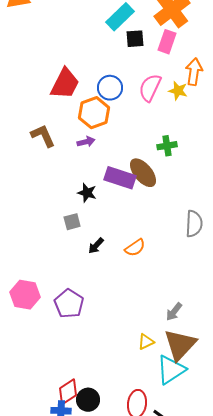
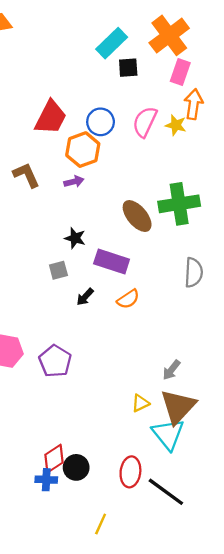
pink rectangle: (167, 42) -> (180, 72), moved
green cross: (167, 146) -> (179, 204), moved, size x1.8
purple rectangle: (120, 178) -> (112, 261), moved
cyan triangle: (171, 370) -> (168, 434), turned -36

